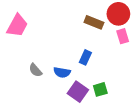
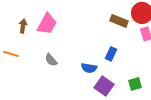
gray semicircle: (35, 70) -> (51, 60), moved
green square: (100, 89) -> (135, 84), moved

